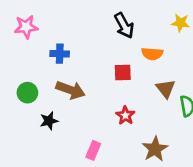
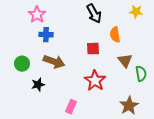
pink star: (26, 27) -> (37, 15), moved, turned -30
orange semicircle: (152, 54) -> (115, 35), turned 77
red star: (125, 115) -> (95, 81), size x1.5
brown star: (155, 149) -> (129, 106), moved

